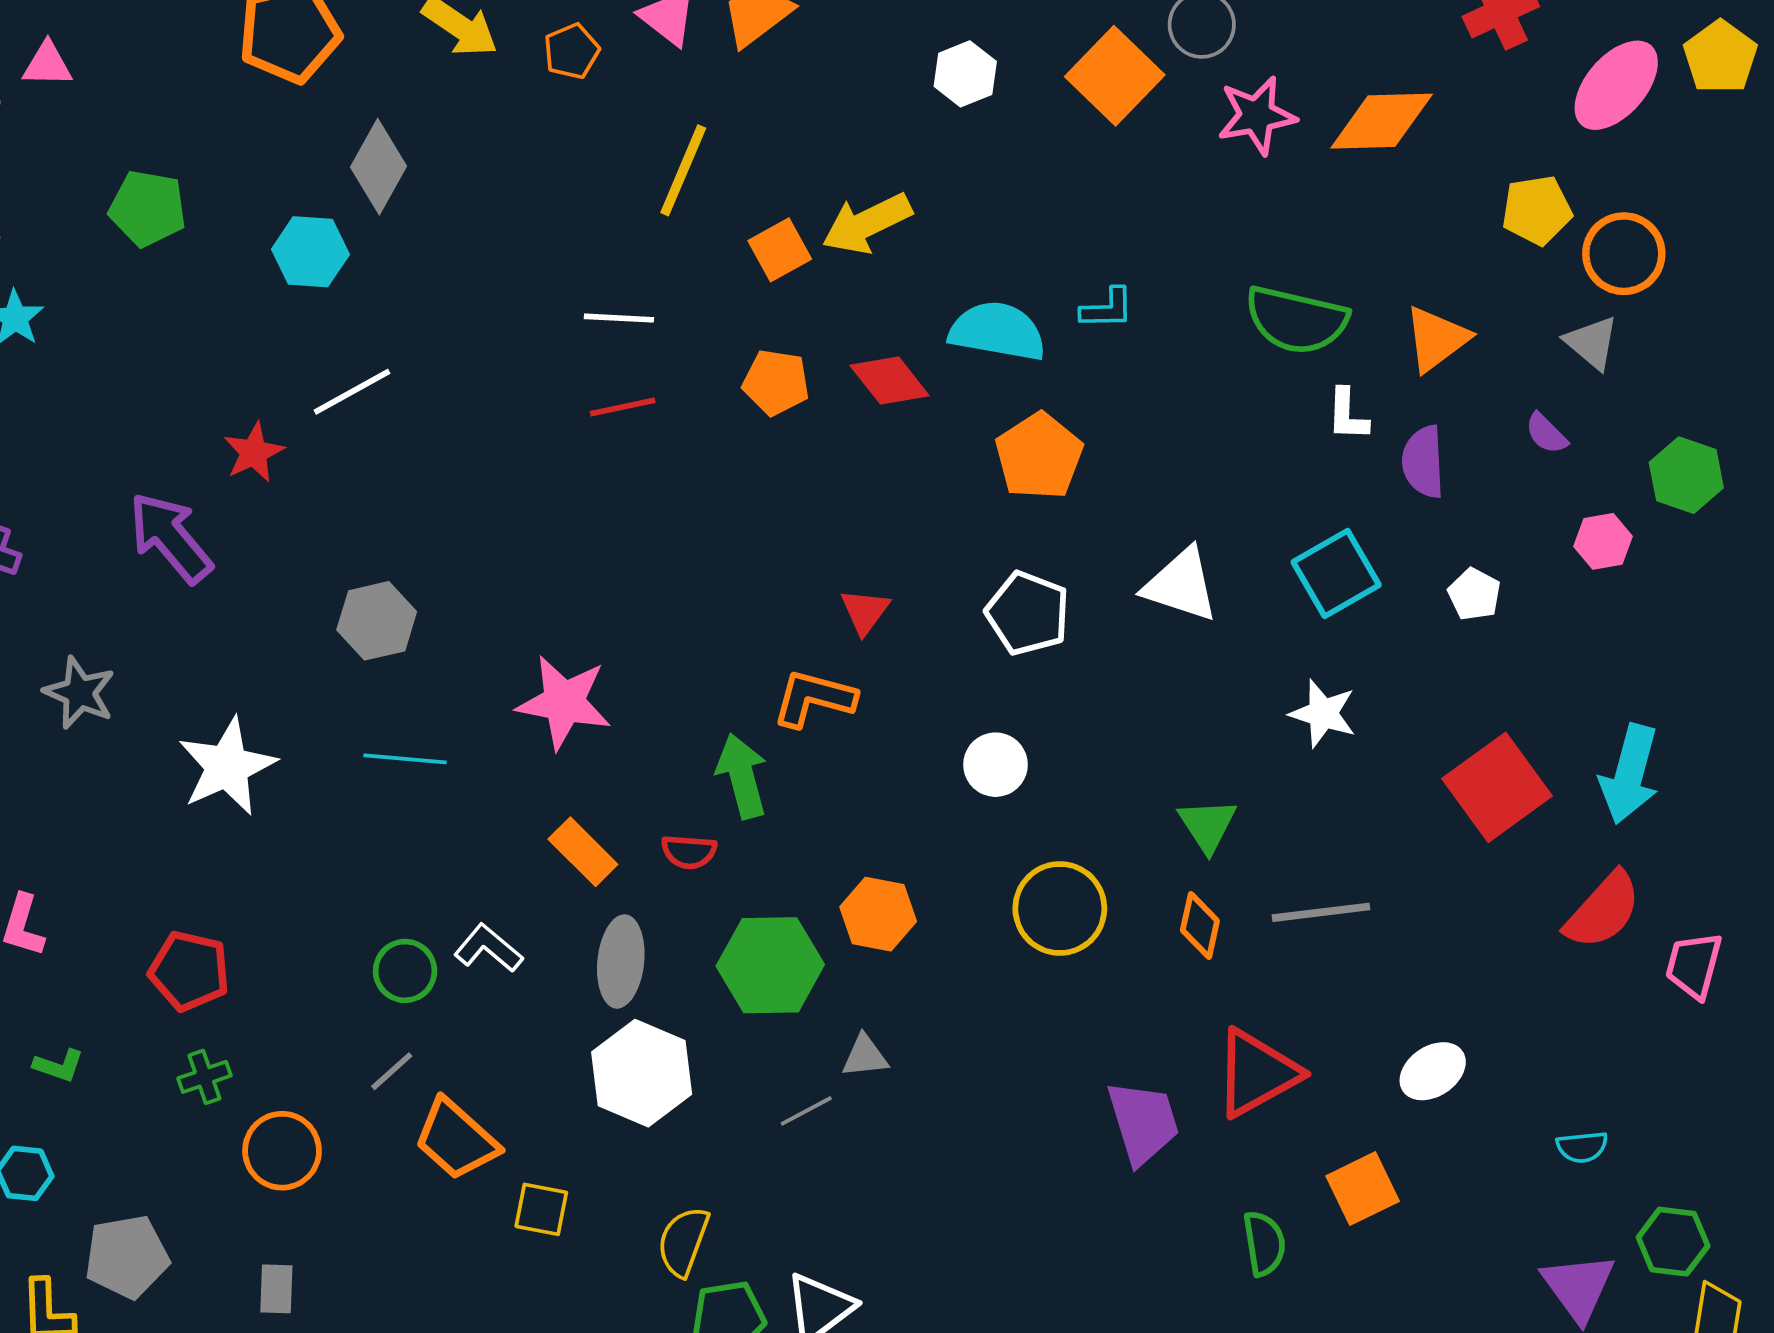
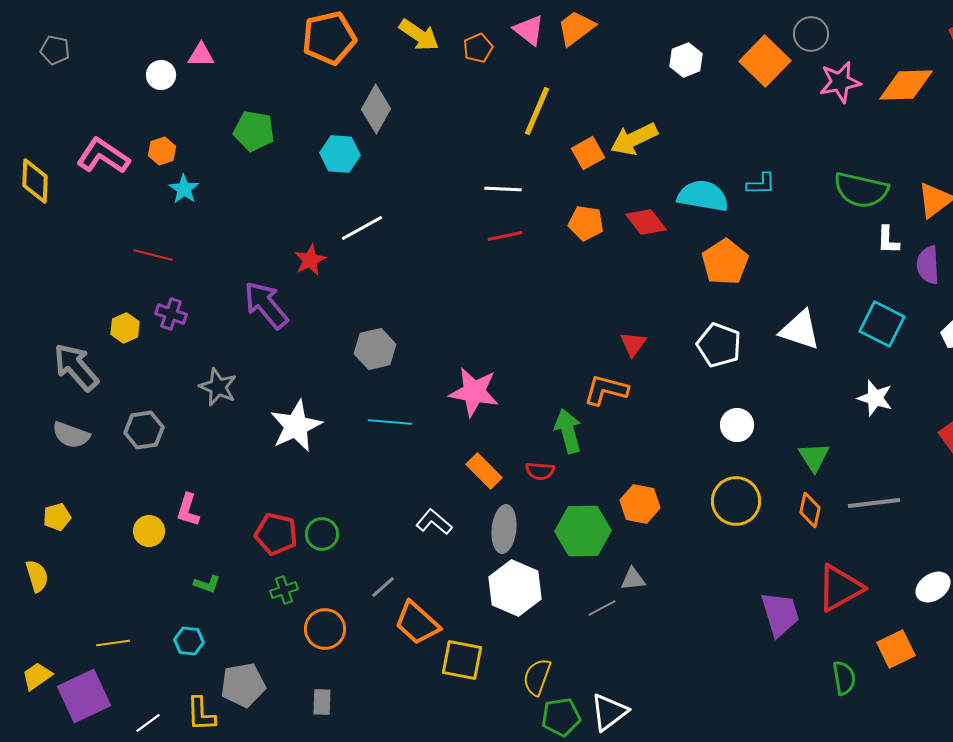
cyan square: (1336, 574) -> (882, 324), turned -33
white circle: (995, 765) -> (737, 425), moved
green circle: (405, 971) -> (322, 534), moved
yellow square: (541, 1209) -> (462, 660), size x1.4

